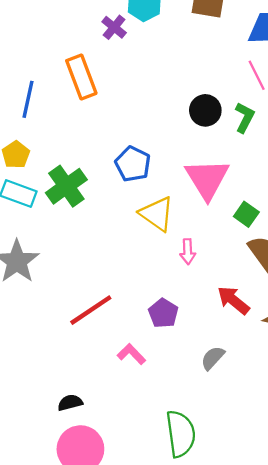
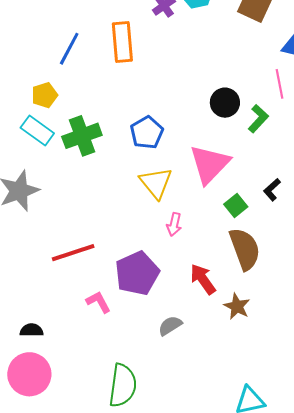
purple pentagon: (163, 313) -> (137, 273), size x1.6

